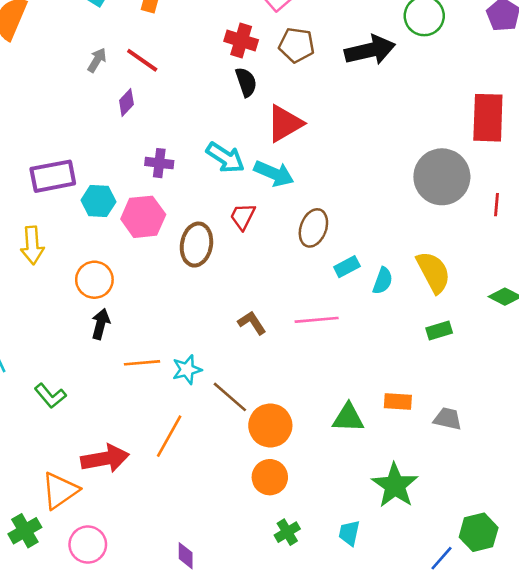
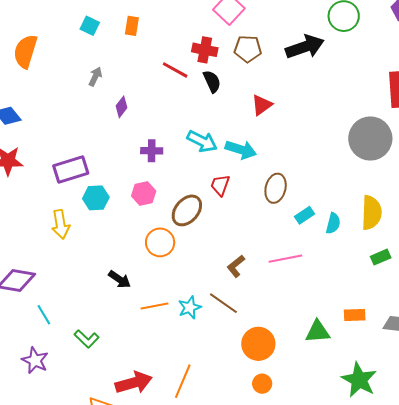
red line: (142, 60) -> (175, 70), moved
red triangle: (285, 123) -> (262, 105), moved, size x0.7
cyan hexagon: (98, 201) -> (96, 198), moved
pink hexagon: (143, 217) -> (144, 193), size x0.7
brown ellipse: (196, 245) -> (187, 210), turned 36
yellow semicircle: (433, 272) -> (371, 213), turned 36
orange circle: (94, 280) -> (160, 242), moved
brown L-shape: (252, 323) -> (236, 266), turned -90
black arrow: (101, 324) -> (120, 279), turned 115
brown line: (230, 397) -> (223, 303), moved
orange line: (169, 436) -> (183, 381), moved
orange circle: (270, 477) -> (262, 384), size x0.7

